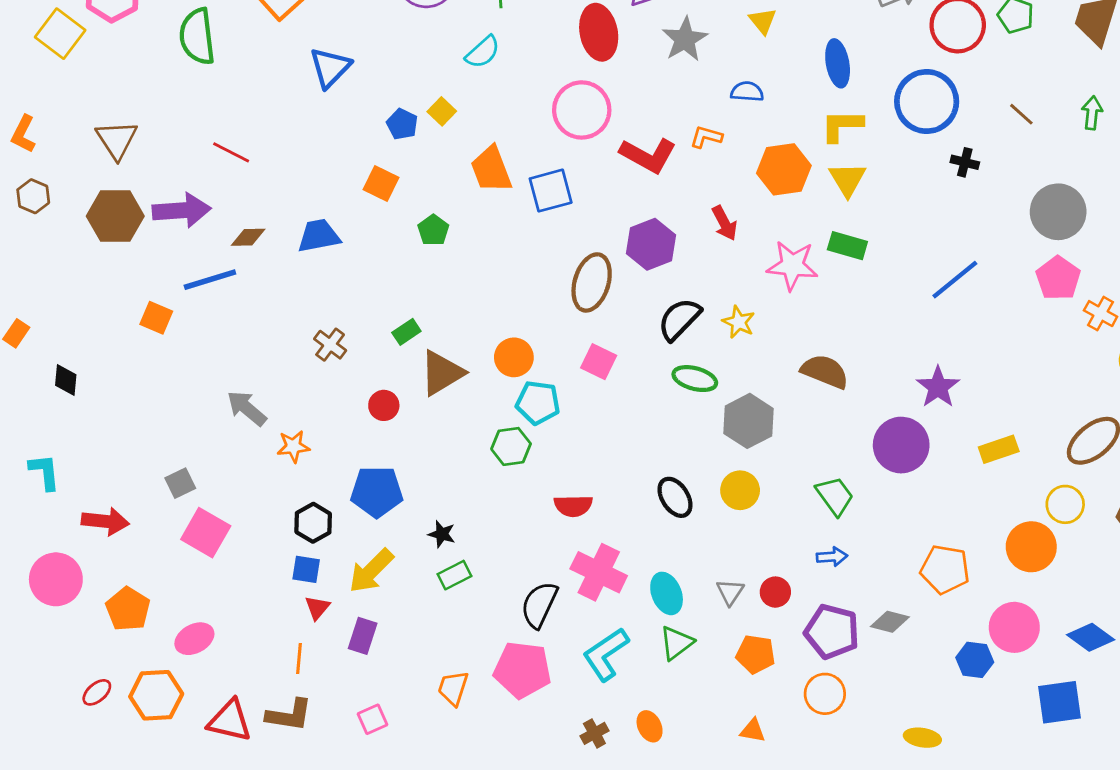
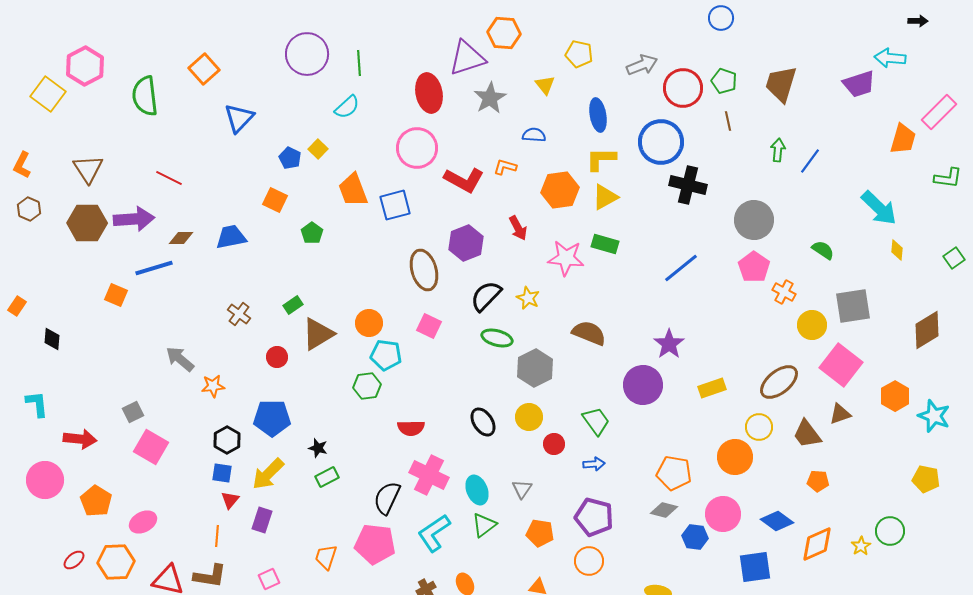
brown line: (1021, 114) -> (728, 121), moved, turned 36
black cross: (965, 162) -> (688, 185), size x1.8
yellow triangle: (847, 179) -> (605, 197), turned 32
brown ellipse: (592, 282) -> (424, 270), turned -33
red circle: (775, 592) -> (554, 444), moved
gray diamond: (890, 622) -> (664, 510), moved

